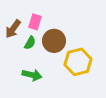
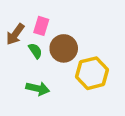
green semicircle: (30, 43) -> (35, 51), turned -64

